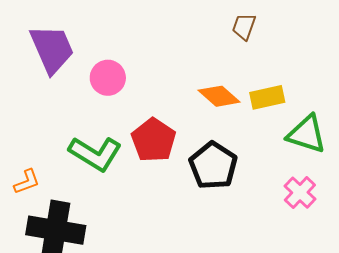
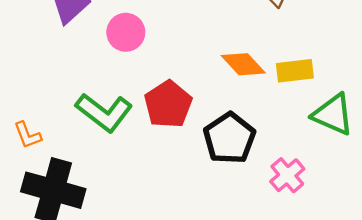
orange L-shape: (27, 182) -> (27, 135), turned 84
pink cross: (300, 193) -> (287, 175), moved

